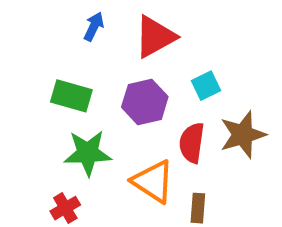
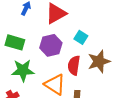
cyan square: (206, 86) -> (81, 37), turned -32

